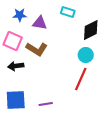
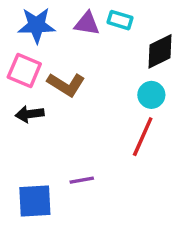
blue star: (20, 15) -> (37, 25), size x1.5
purple triangle: (40, 23) -> (87, 24), moved
blue square: (16, 100) -> (35, 201), moved

